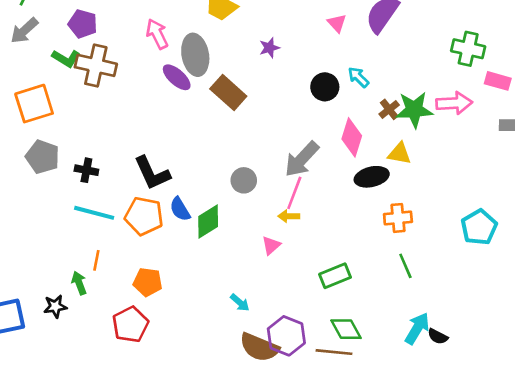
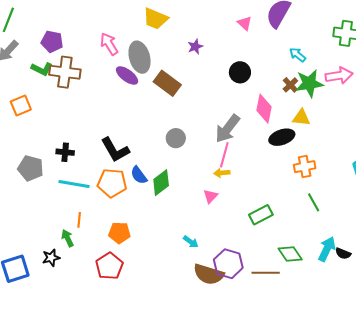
cyan arrow: (358, 77) -> (298, 55), moved
orange square: (34, 104) -> (21, 105), size x0.7
gray pentagon: (43, 157) -> (31, 168), moved
gray circle: (244, 180) -> (176, 138), moved
green diamond: (346, 329) -> (290, 254), moved

